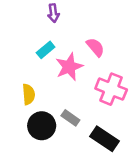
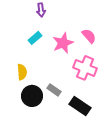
pink semicircle: (95, 47) -> (89, 36), moved
pink star: (69, 67) -> (63, 43), moved

